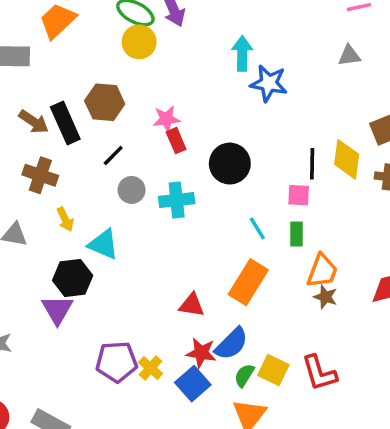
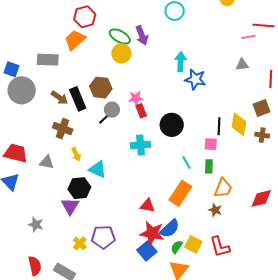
gray circle: (132, 190) -> (112, 110), moved
brown star: (325, 297) -> (215, 210), moved
red star: (201, 353) -> (152, 233), size x1.4
yellow cross: (151, 368) -> (80, 243), moved

